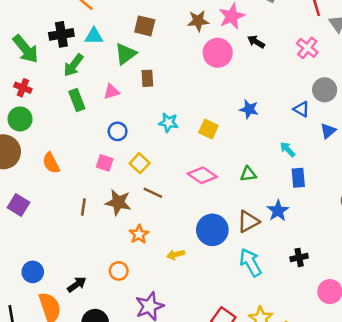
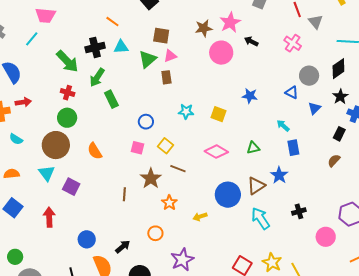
green arrow: (73, 65) -> (97, 77), moved
pink triangle: (112, 92) -> (170, 56), moved
brown star: (118, 202) -> (151, 178), turned 30
brown line: (83, 207) -> (124, 194), moved

